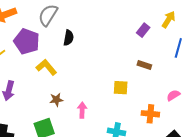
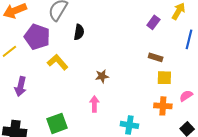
yellow square: (121, 88) -> (164, 78), moved
pink semicircle: (173, 95) -> (186, 96), moved
brown star: (56, 100) -> (102, 76), moved

